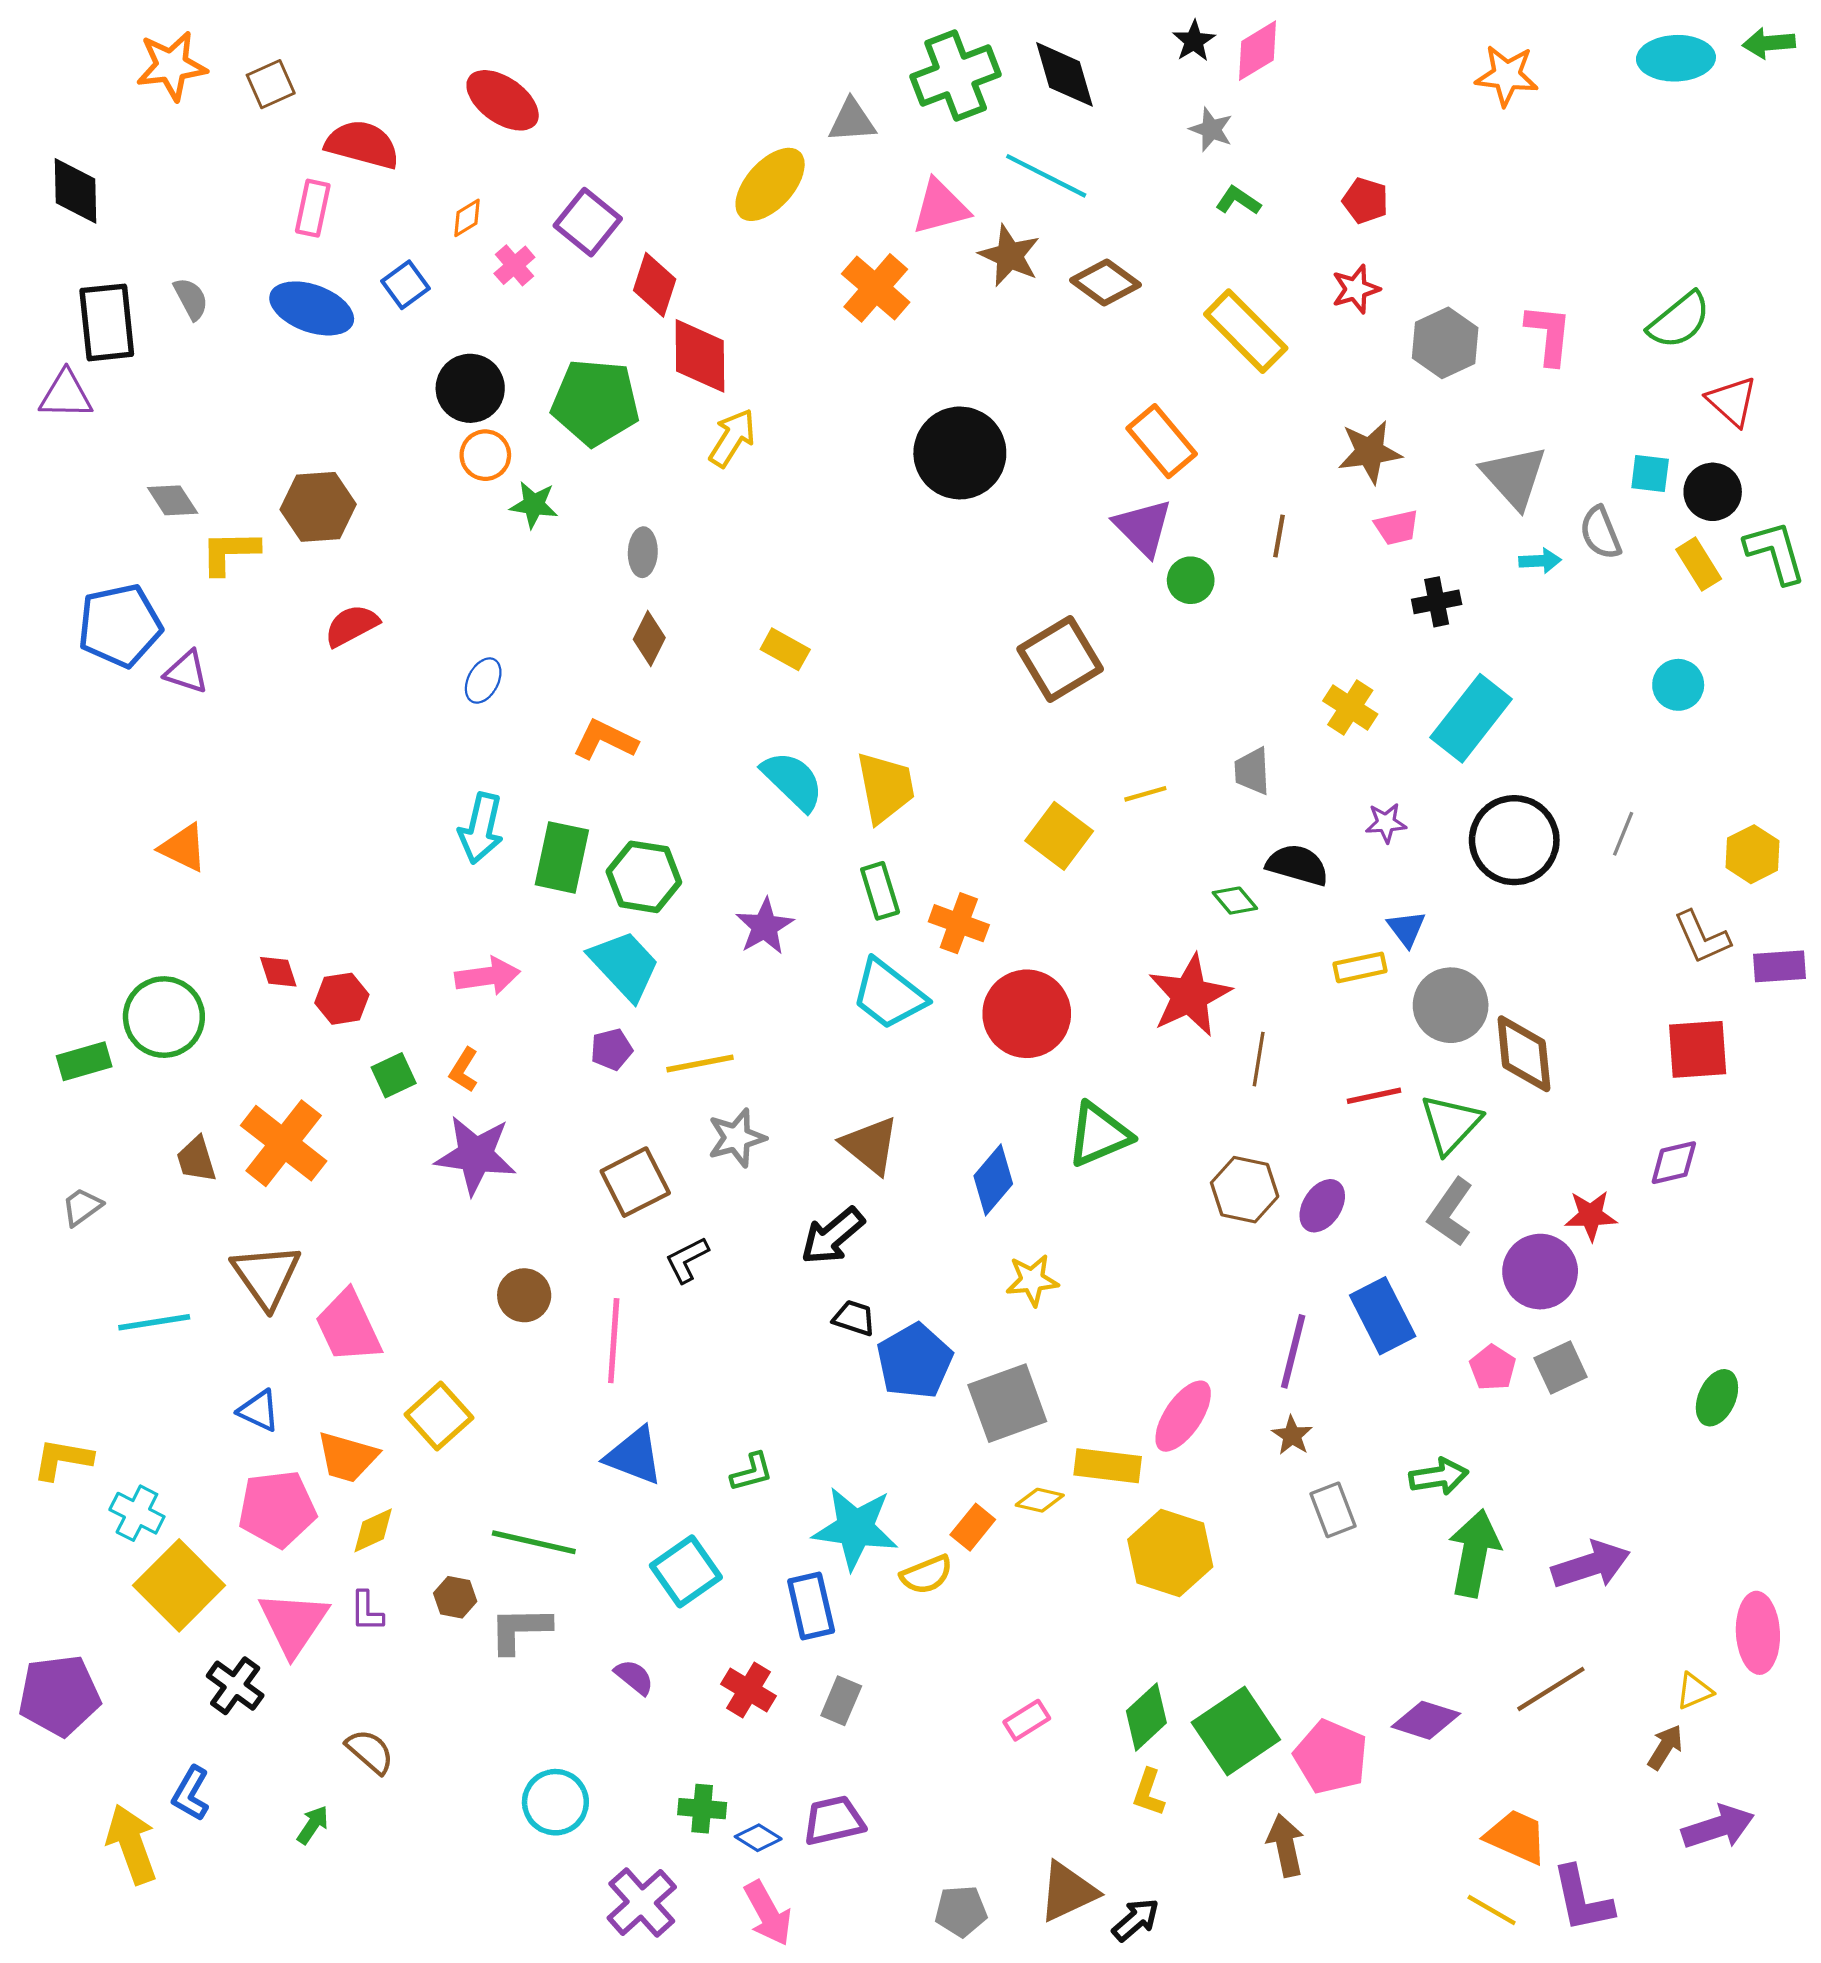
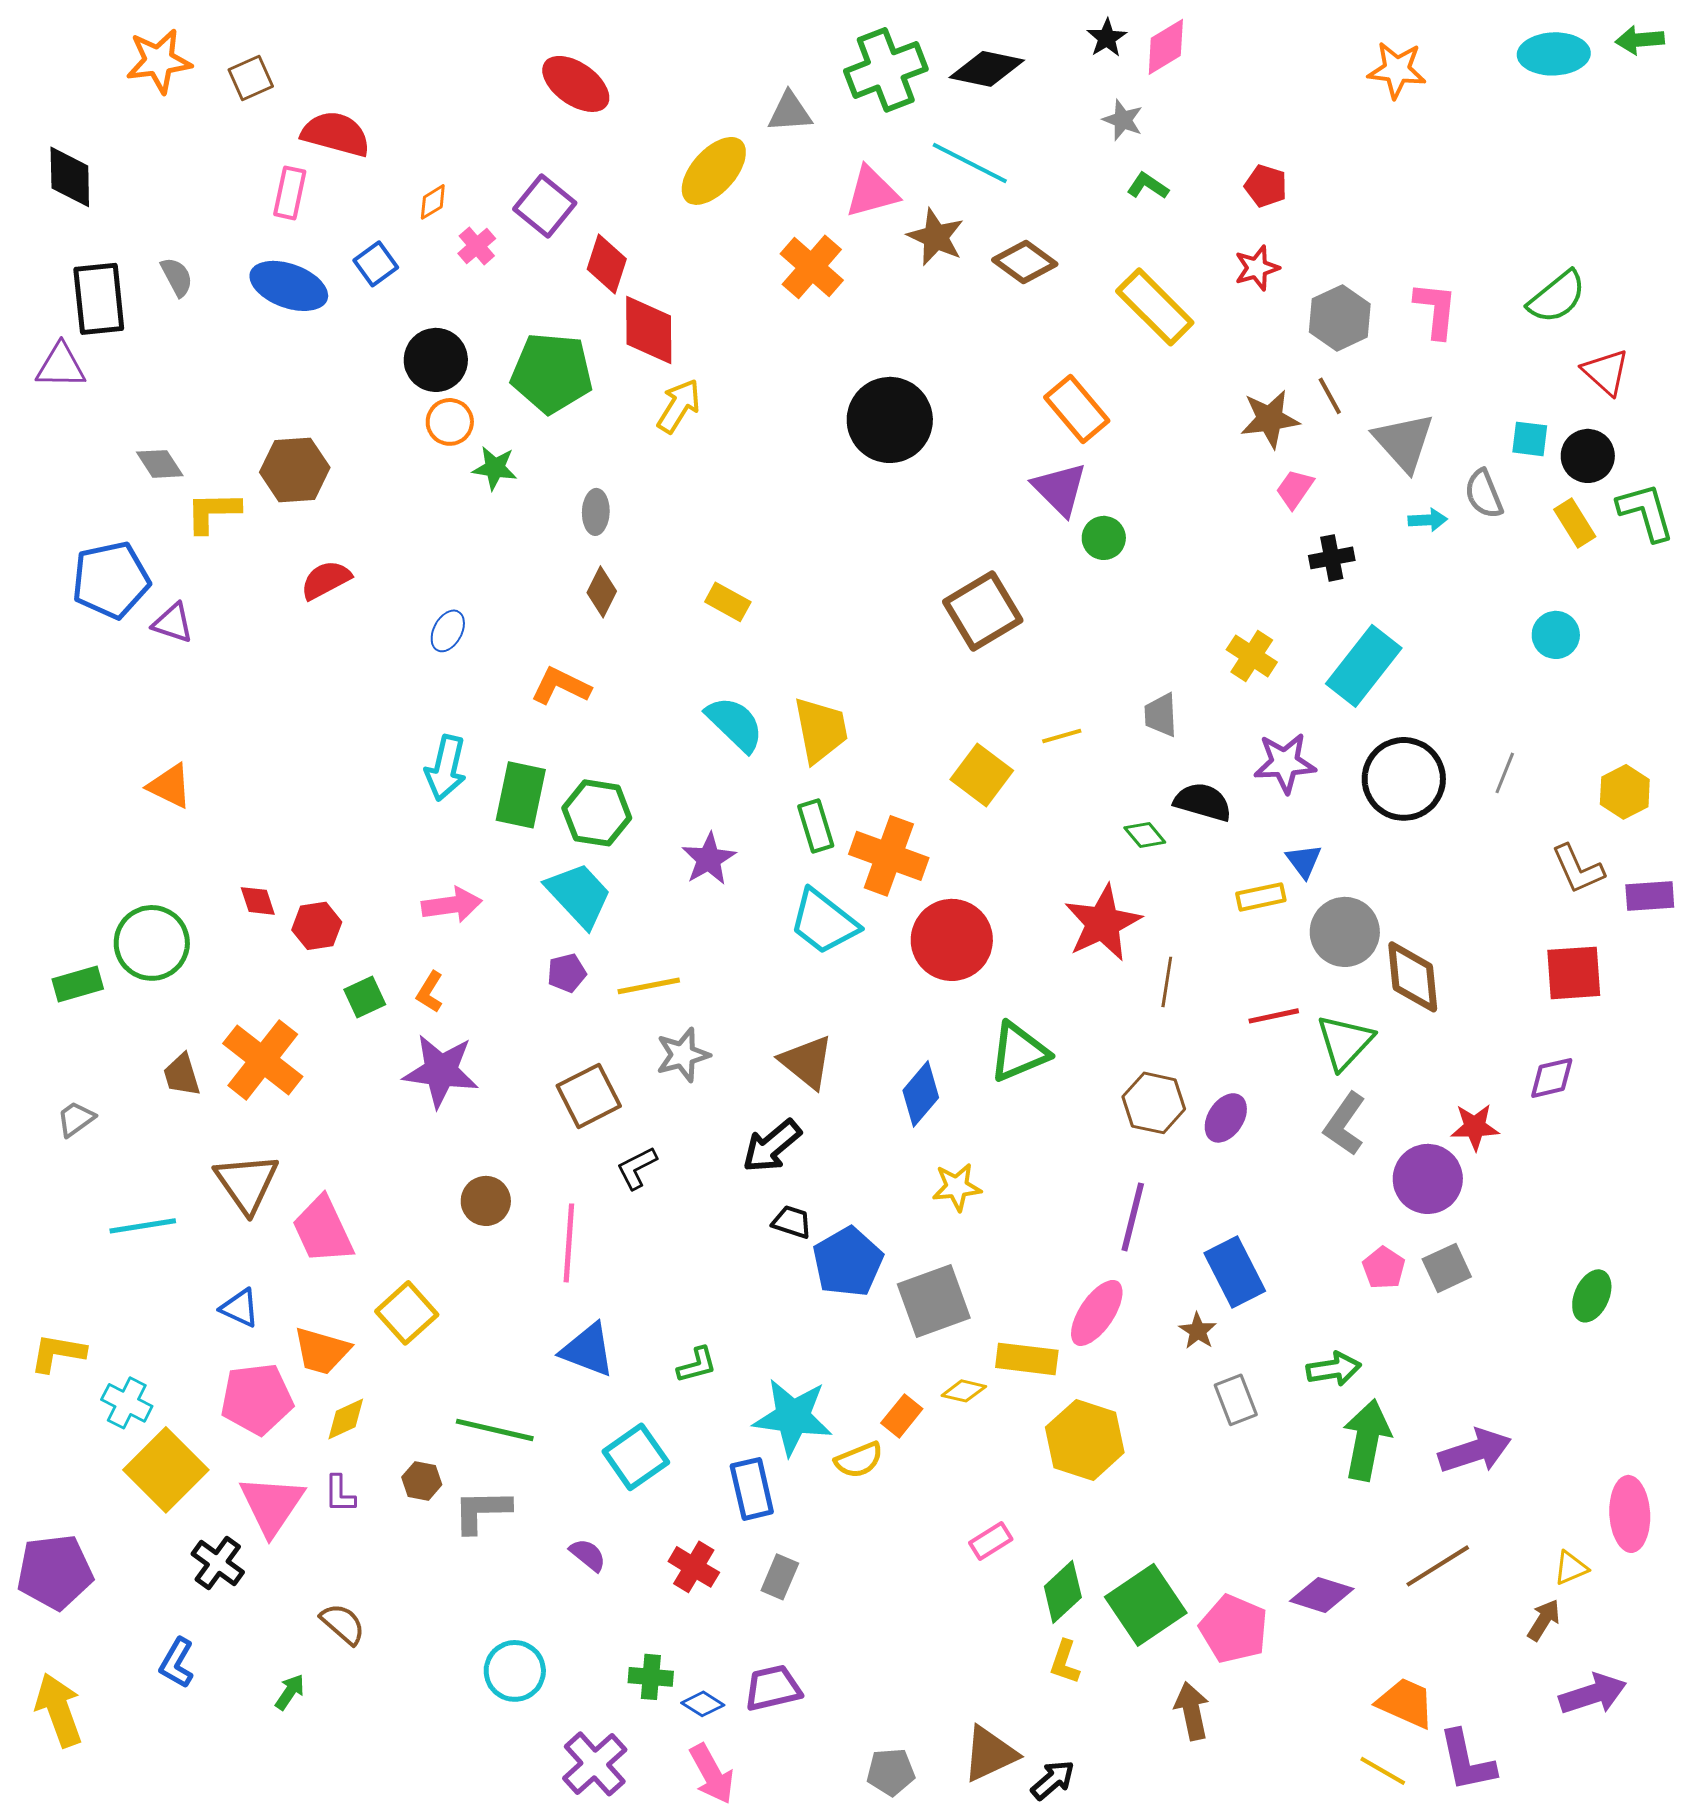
black diamond: (1064, 74) -> (987, 69), turned -62
red ellipse: (503, 100) -> (576, 84), moved
pink trapezoid: (1397, 527) -> (1295, 489), turned 138
brown line: (1279, 536) -> (1330, 396), moved, turned -39
purple star: (1386, 823) -> (1285, 763), size x1.6
orange cross: (959, 923) -> (889, 856), size x1.4
blue rectangle: (1383, 1316) -> (1235, 1272), moved
purple line: (1293, 1351) -> (1133, 1217), moved
pink rectangle: (1027, 1720) -> (991, 1541), moved
yellow arrow: (132, 1844) -> (59, 1710), moved

